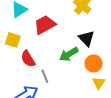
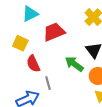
green arrow: (69, 54) -> (74, 64), turned 60

